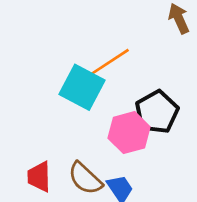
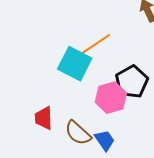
red trapezoid: (39, 177) -> (44, 118), moved

